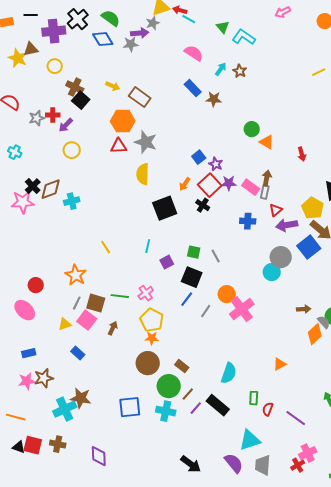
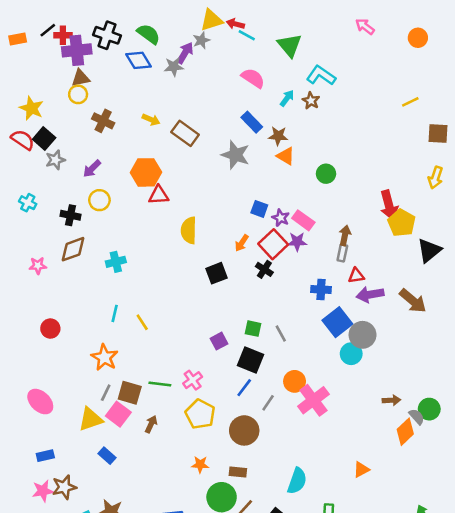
pink arrow: (283, 12) -> (365, 26), turned 63
black line: (31, 15) -> (48, 30), turned -40
black cross: (78, 19) -> (107, 35), turned -30
green triangle: (223, 27) -> (290, 45), size x1.5
purple arrow: (140, 33) -> (185, 53), turned -54
cyan L-shape: (244, 37) -> (321, 76), moved
brown triangle: (31, 49) -> (81, 78), moved
yellow star: (18, 58) -> (31, 108), moved
black square: (81, 100) -> (44, 138), moved
red cross: (53, 115) -> (63, 35), moved
orange hexagon: (123, 121) -> (146, 172), moved
gray star: (146, 142) -> (235, 155), moved
orange triangle: (267, 142) -> (286, 156), moved
red arrow: (302, 154) -> (389, 205), size x1.6
blue square: (199, 157) -> (259, 209), turned -32
black cross: (33, 186) -> (70, 215), moved, turned -35
pink rectangle: (251, 187) -> (303, 220), moved
cyan cross: (72, 201) -> (116, 262), moved
pink star: (23, 202) -> (38, 266), size x0.6
black square: (165, 208) -> (216, 273), size x0.7
yellow pentagon: (313, 208) -> (402, 223), moved
red triangle: (276, 210) -> (356, 276), turned 32
cyan line: (148, 246) -> (115, 313), moved
blue square: (309, 247) -> (337, 322), moved
red circle: (36, 285) -> (50, 329), moved
yellow triangle: (65, 324) -> (91, 419), size x1.5
orange star: (152, 338) -> (200, 464), moved
brown circle: (148, 363) -> (244, 430), moved
brown rectangle: (182, 366) -> (238, 472), turned -32

